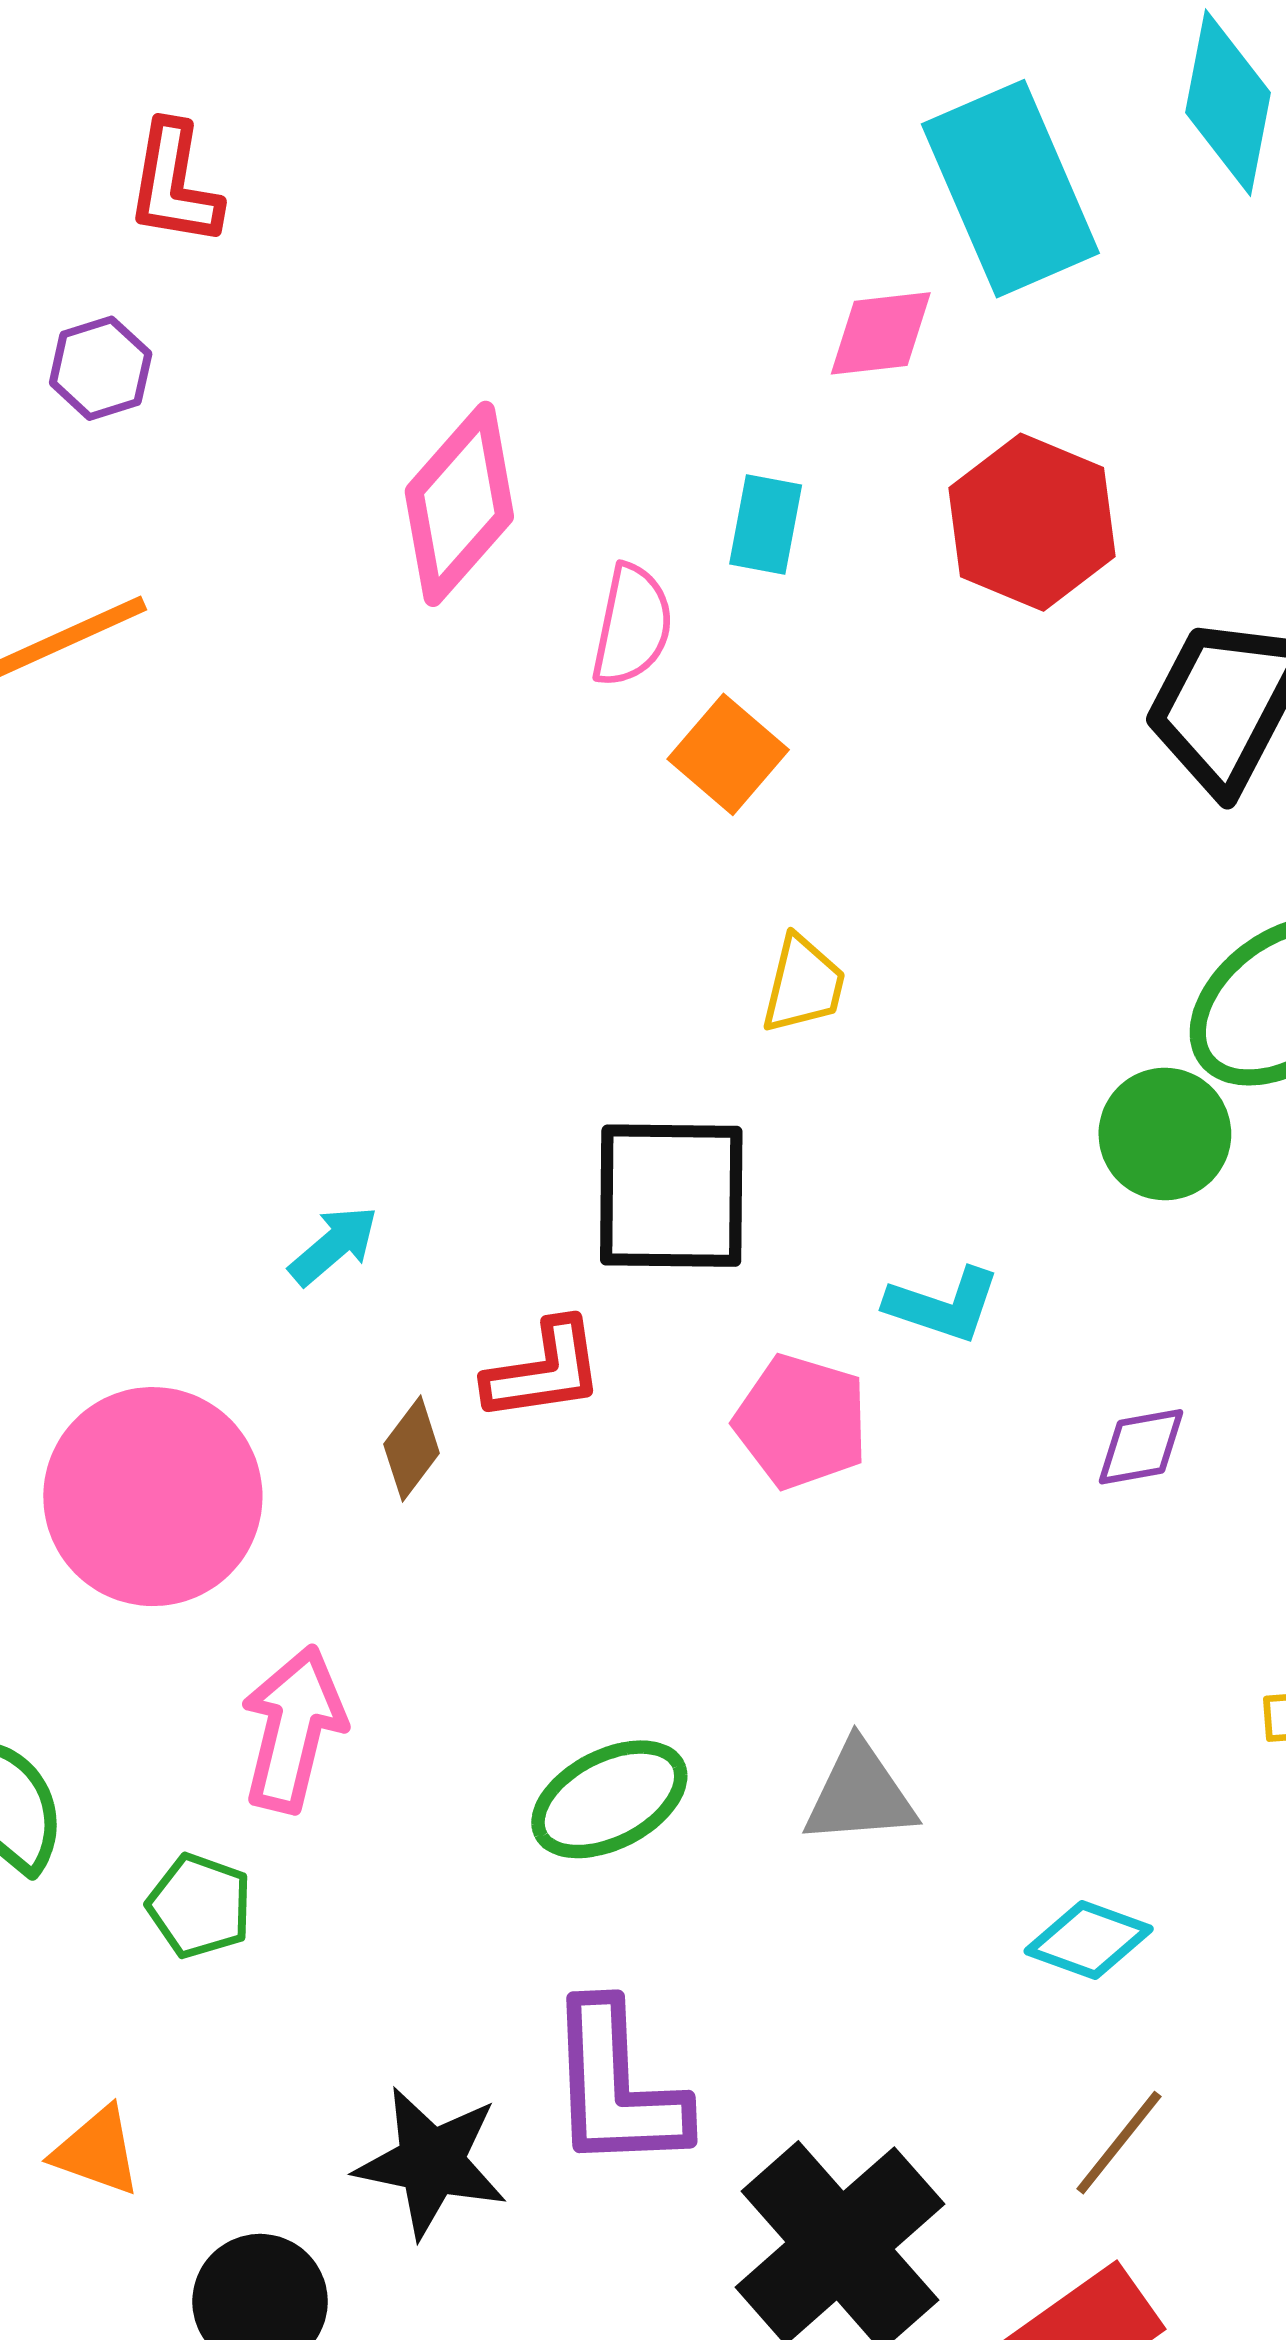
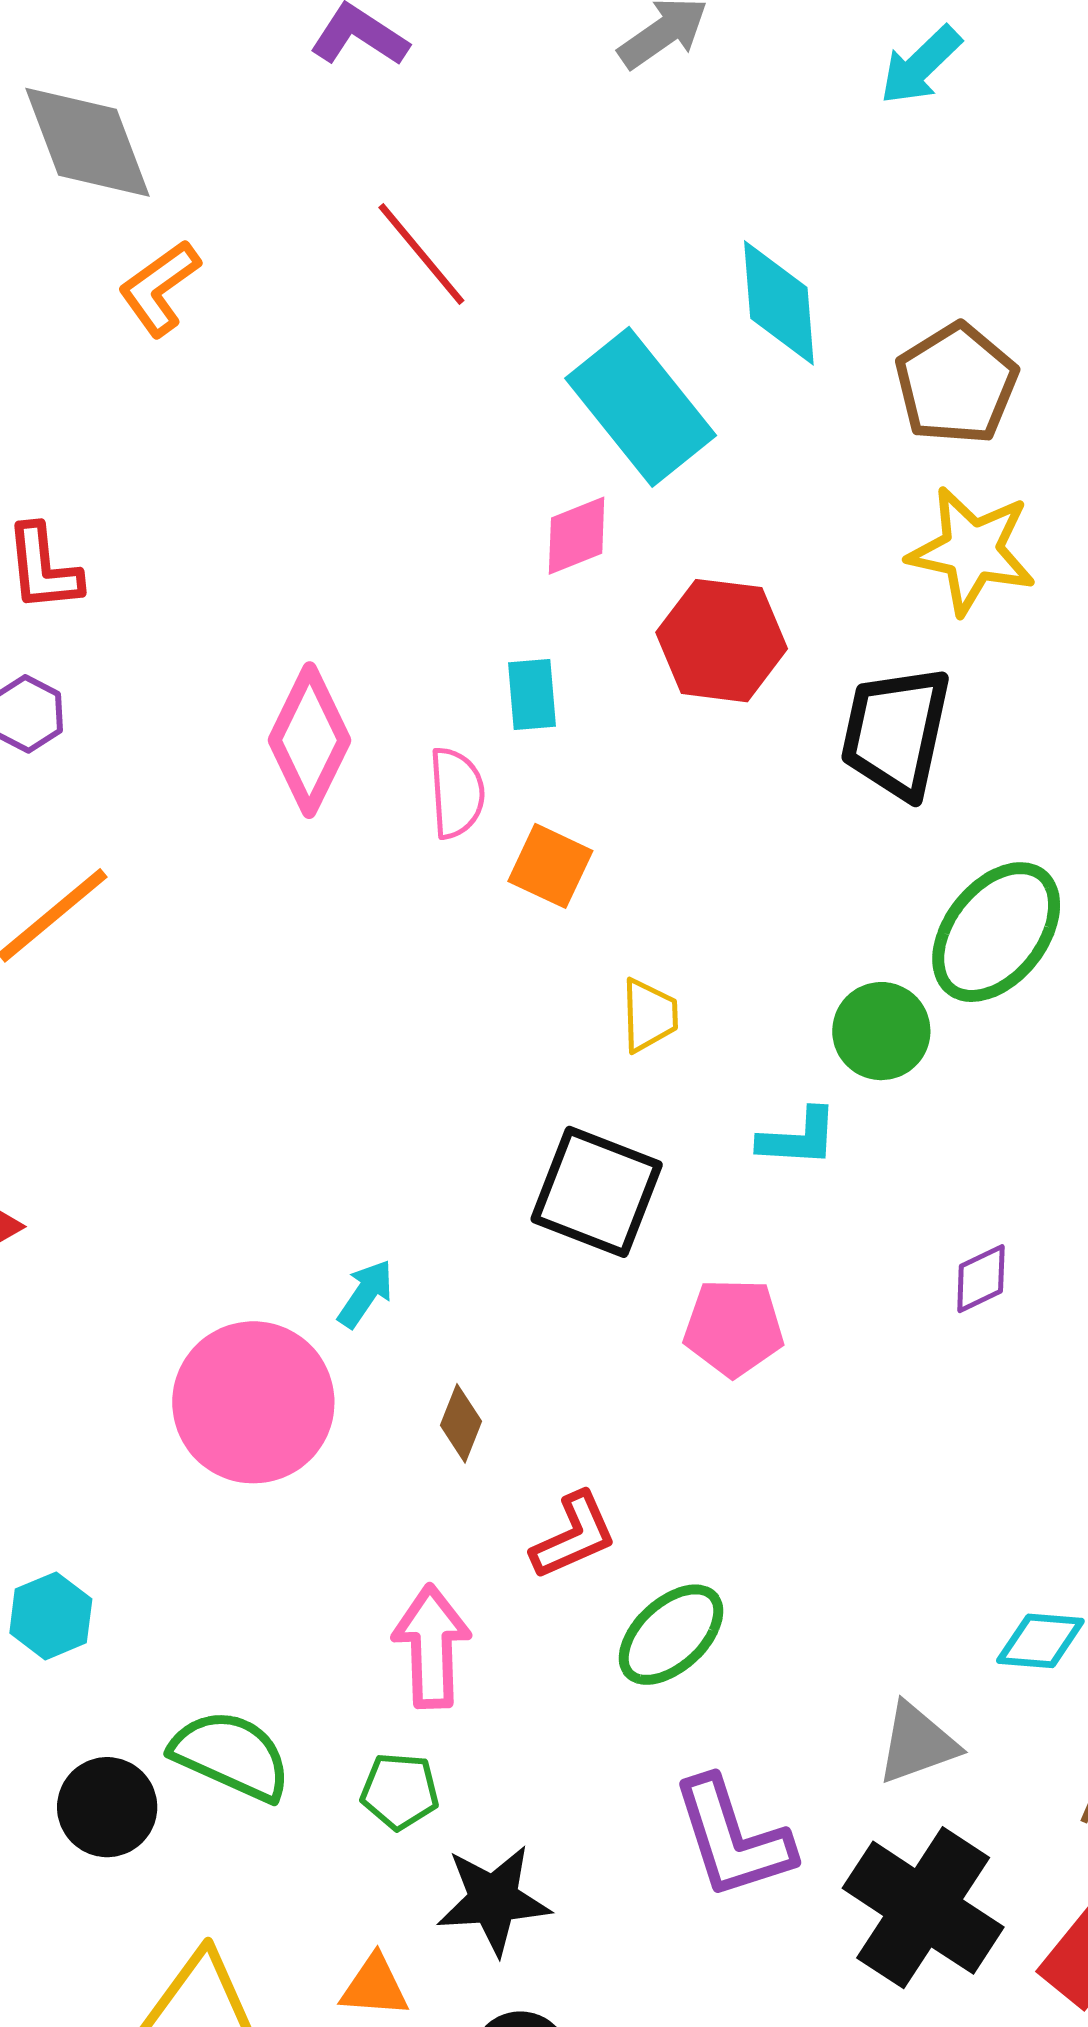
green circle: (1165, 1134) -> (881, 1031), moved
black square: (671, 1196) -> (597, 1192), turned 36
cyan L-shape: (943, 1305) -> (798, 1138), moved
red L-shape: (544, 1371) -> (574, 1536), moved
pink circle: (153, 1497) -> (253, 1402), moved
gray triangle: (860, 1794) -> (917, 1743), moved
black star: (431, 2162) -> (494, 1900), moved

